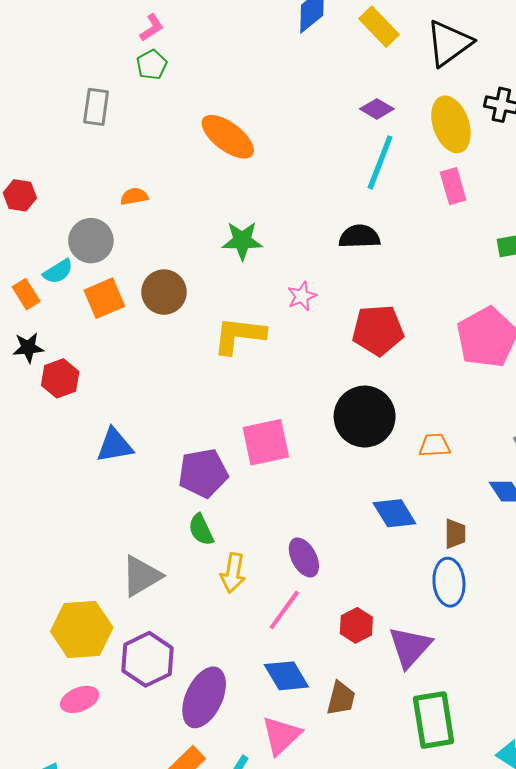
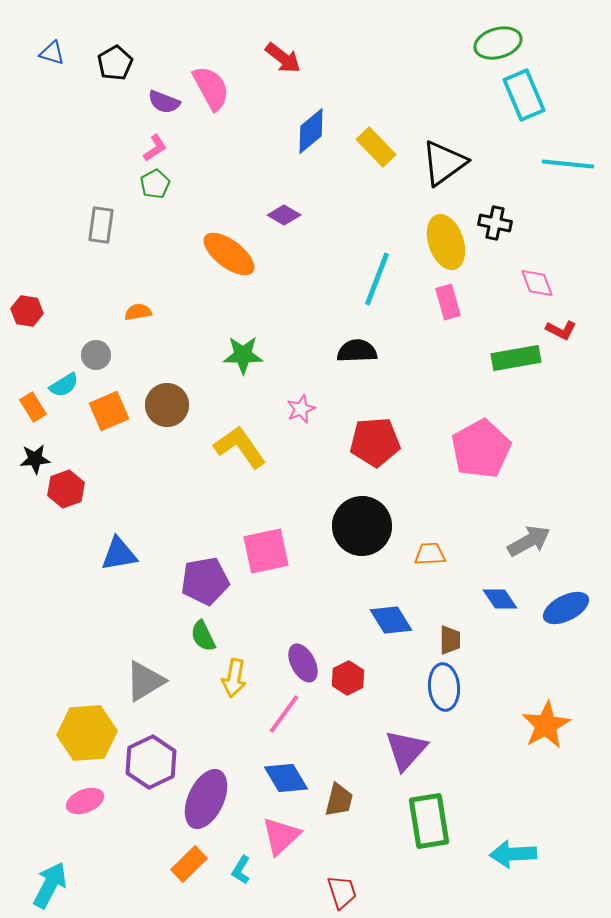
purple diamond: (377, 109) -> (284, 215), moved
gray circle: (91, 241) -> (96, 355), size x0.7
yellow L-shape: (239, 335) -> (240, 447), turned 48
red hexagon: (356, 625) -> (348, 678), moved

